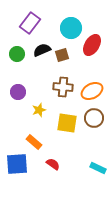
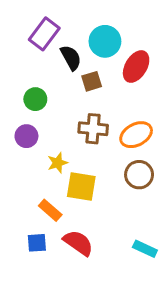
black semicircle: (42, 50) -> (71, 58), moved, turned 84
green circle: (17, 54) -> (35, 99), moved
yellow square: (67, 123) -> (81, 187), moved
blue square: (17, 164) -> (37, 243), moved, size x0.6
red semicircle: (53, 164) -> (78, 243), size x1.5

